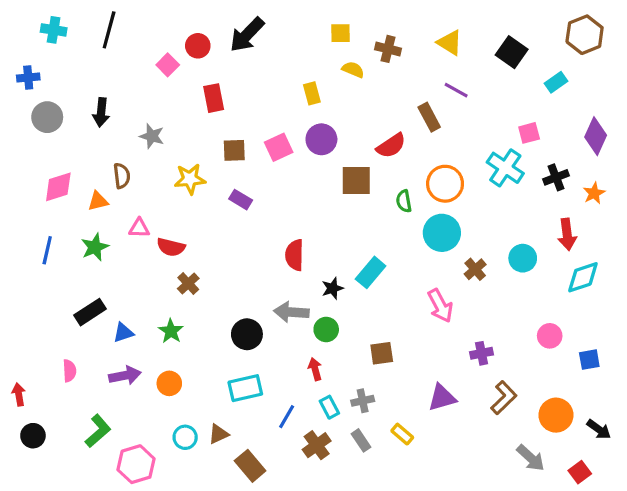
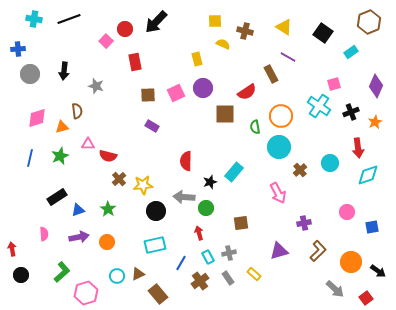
black line: (109, 30) -> (69, 19), turned 55
yellow star: (190, 179) -> (143, 185), moved

